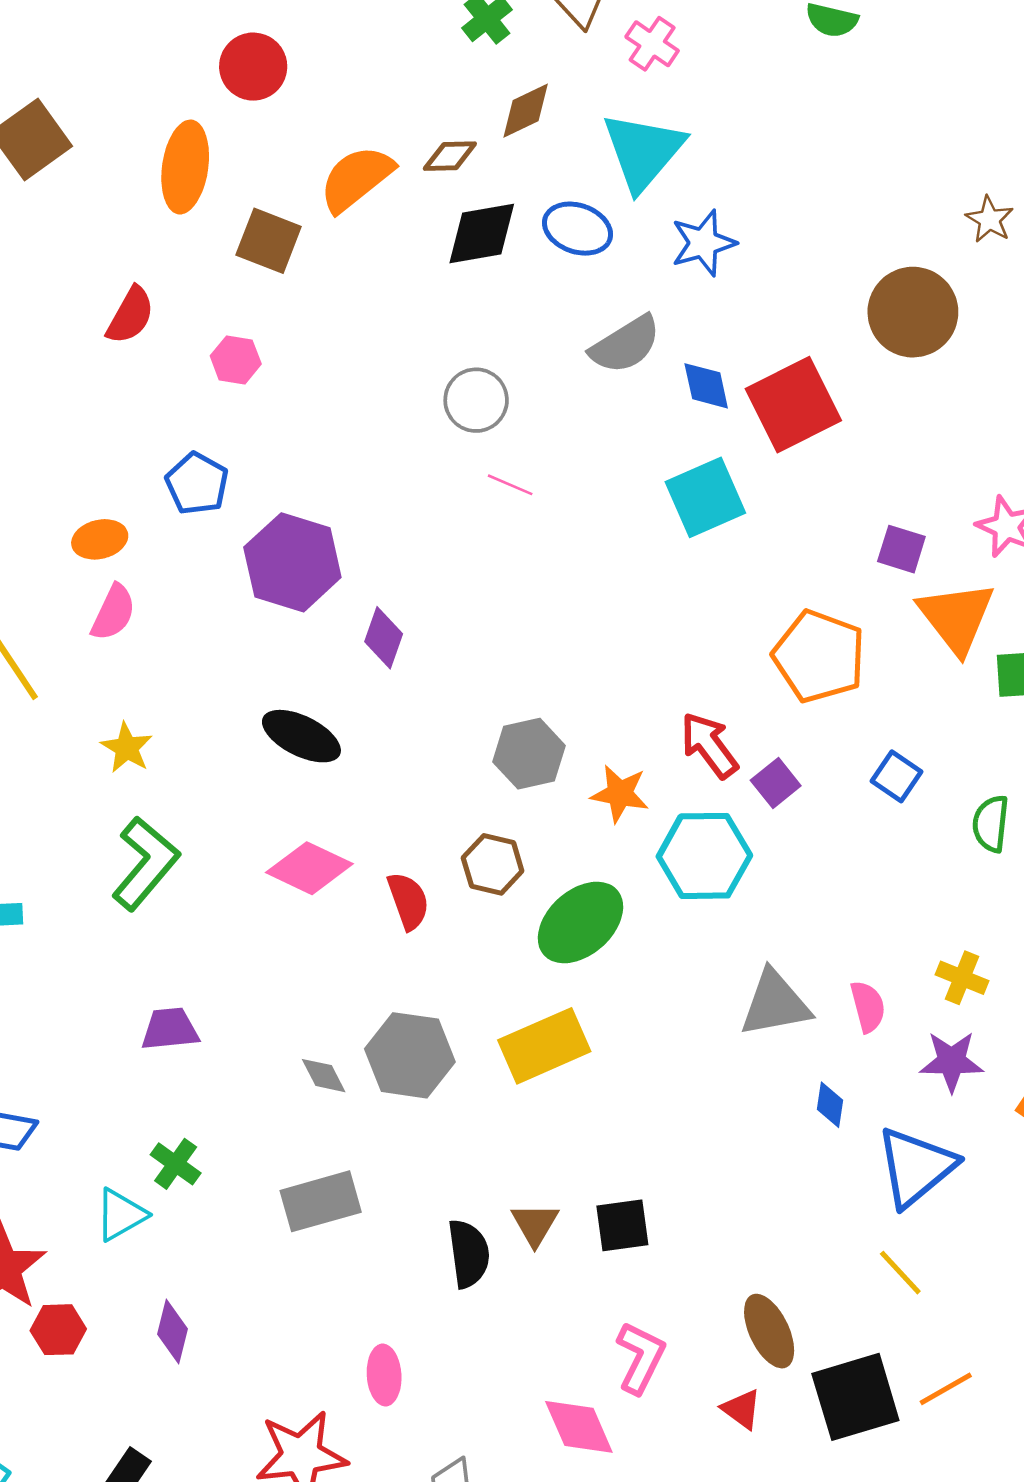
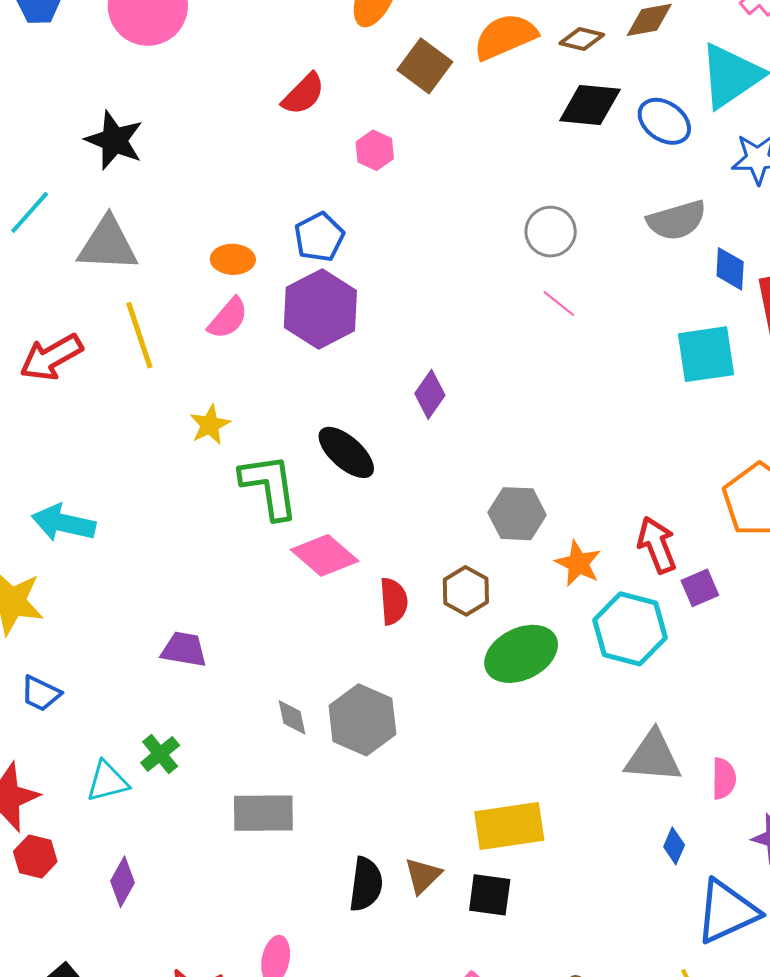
purple hexagon: (292, 562) -> (320, 309), moved
green L-shape: (145, 863) -> (269, 486), moved, turned -64
yellow rectangle: (544, 1046) -> (509, 826), moved

